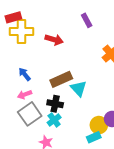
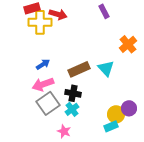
red arrow: (54, 40) -> (58, 14), moved
blue arrow: (25, 74) -> (43, 64), turned 96
cyan triangle: (78, 88) -> (106, 68), moved
pink arrow: (25, 95) -> (43, 84), size x1.5

